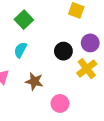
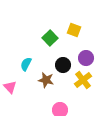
green square: (24, 20) -> (50, 38), moved
brown star: (34, 81) -> (46, 80), moved

